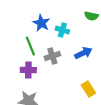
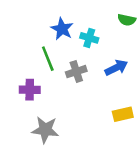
purple cross: (28, 70) -> (30, 90), moved
yellow rectangle: (88, 89) -> (123, 114), turned -70

